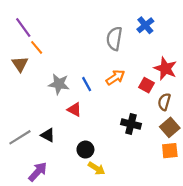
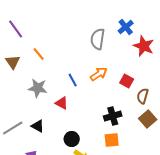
orange line: (37, 47) -> (39, 54), moved
red star: (165, 69) -> (144, 46), moved
gray star: (59, 84) -> (38, 88), moved
black cross: (131, 124) -> (113, 116), turned -30
orange square: (170, 151) -> (112, 140), moved

